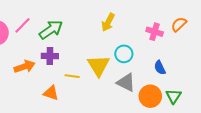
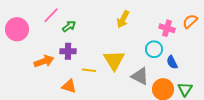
pink line: (22, 25) -> (51, 15), moved
green arrow: (51, 30) -> (69, 26), size x0.6
cyan circle: (124, 54) -> (154, 49), moved

